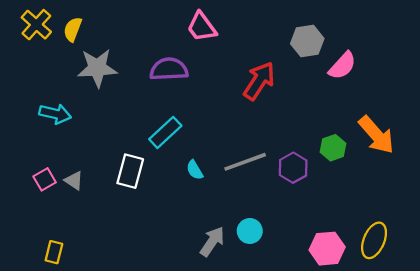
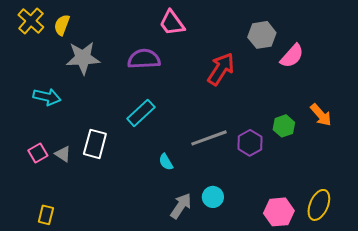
orange arrow: (376, 135) -> (321, 115), size x0.7
cyan semicircle: (195, 170) -> (166, 162), moved
white rectangle: (130, 171) -> (95, 144), moved

